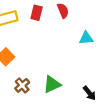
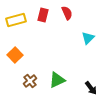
cyan triangle: (86, 38) -> (88, 38), turned -40

